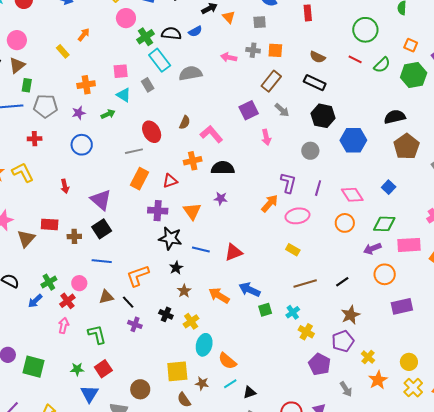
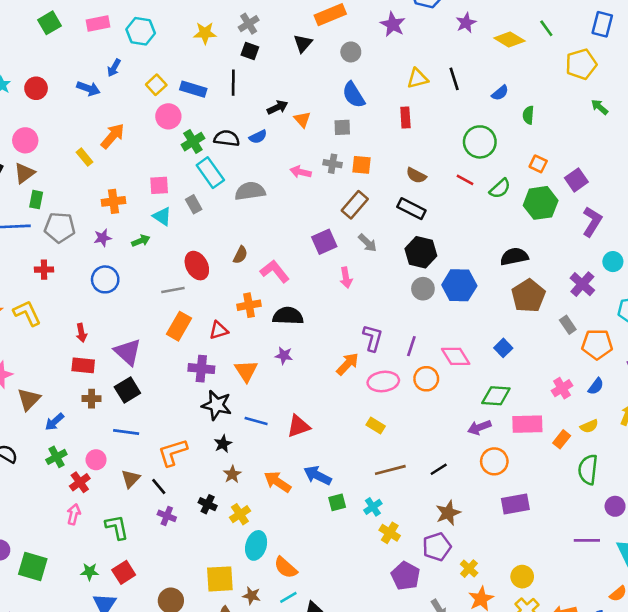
orange arrow: (84, 35) -> (113, 136), size x1.5
gray circle: (310, 151) -> (423, 289), moved
orange circle: (345, 223) -> (426, 379), moved
red rectangle: (50, 224) -> (83, 365), moved
brown triangle: (106, 297) -> (131, 479), turned -35
blue arrow: (35, 301) -> (54, 422), moved

